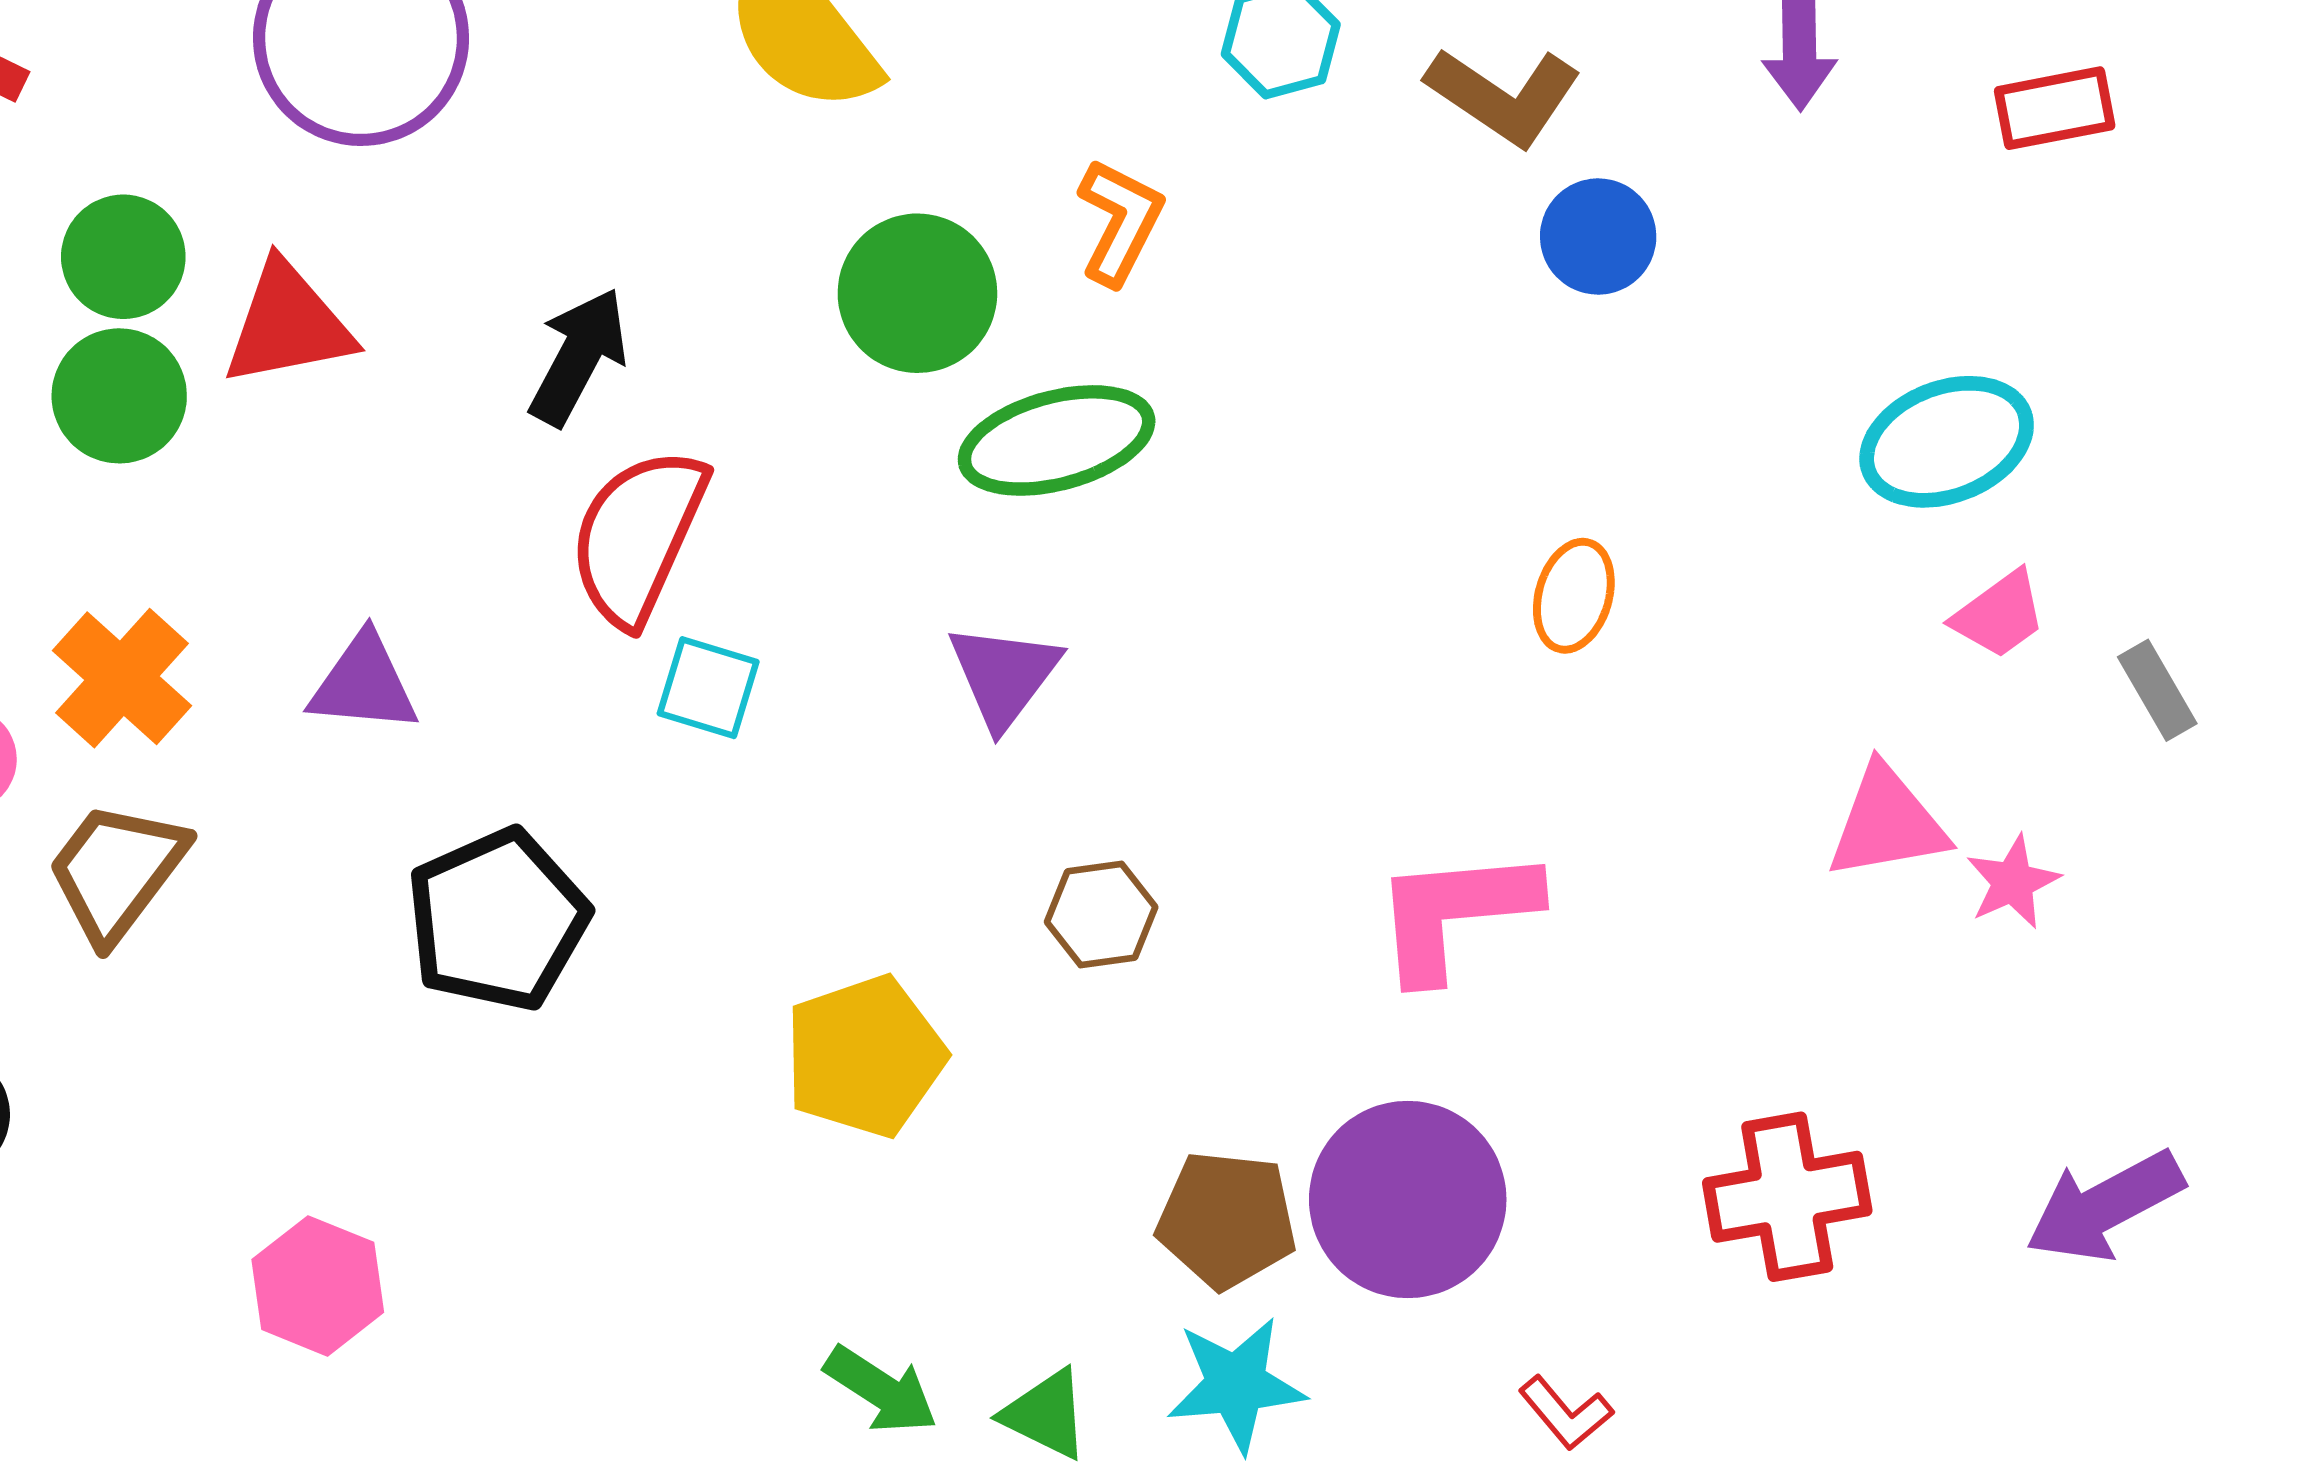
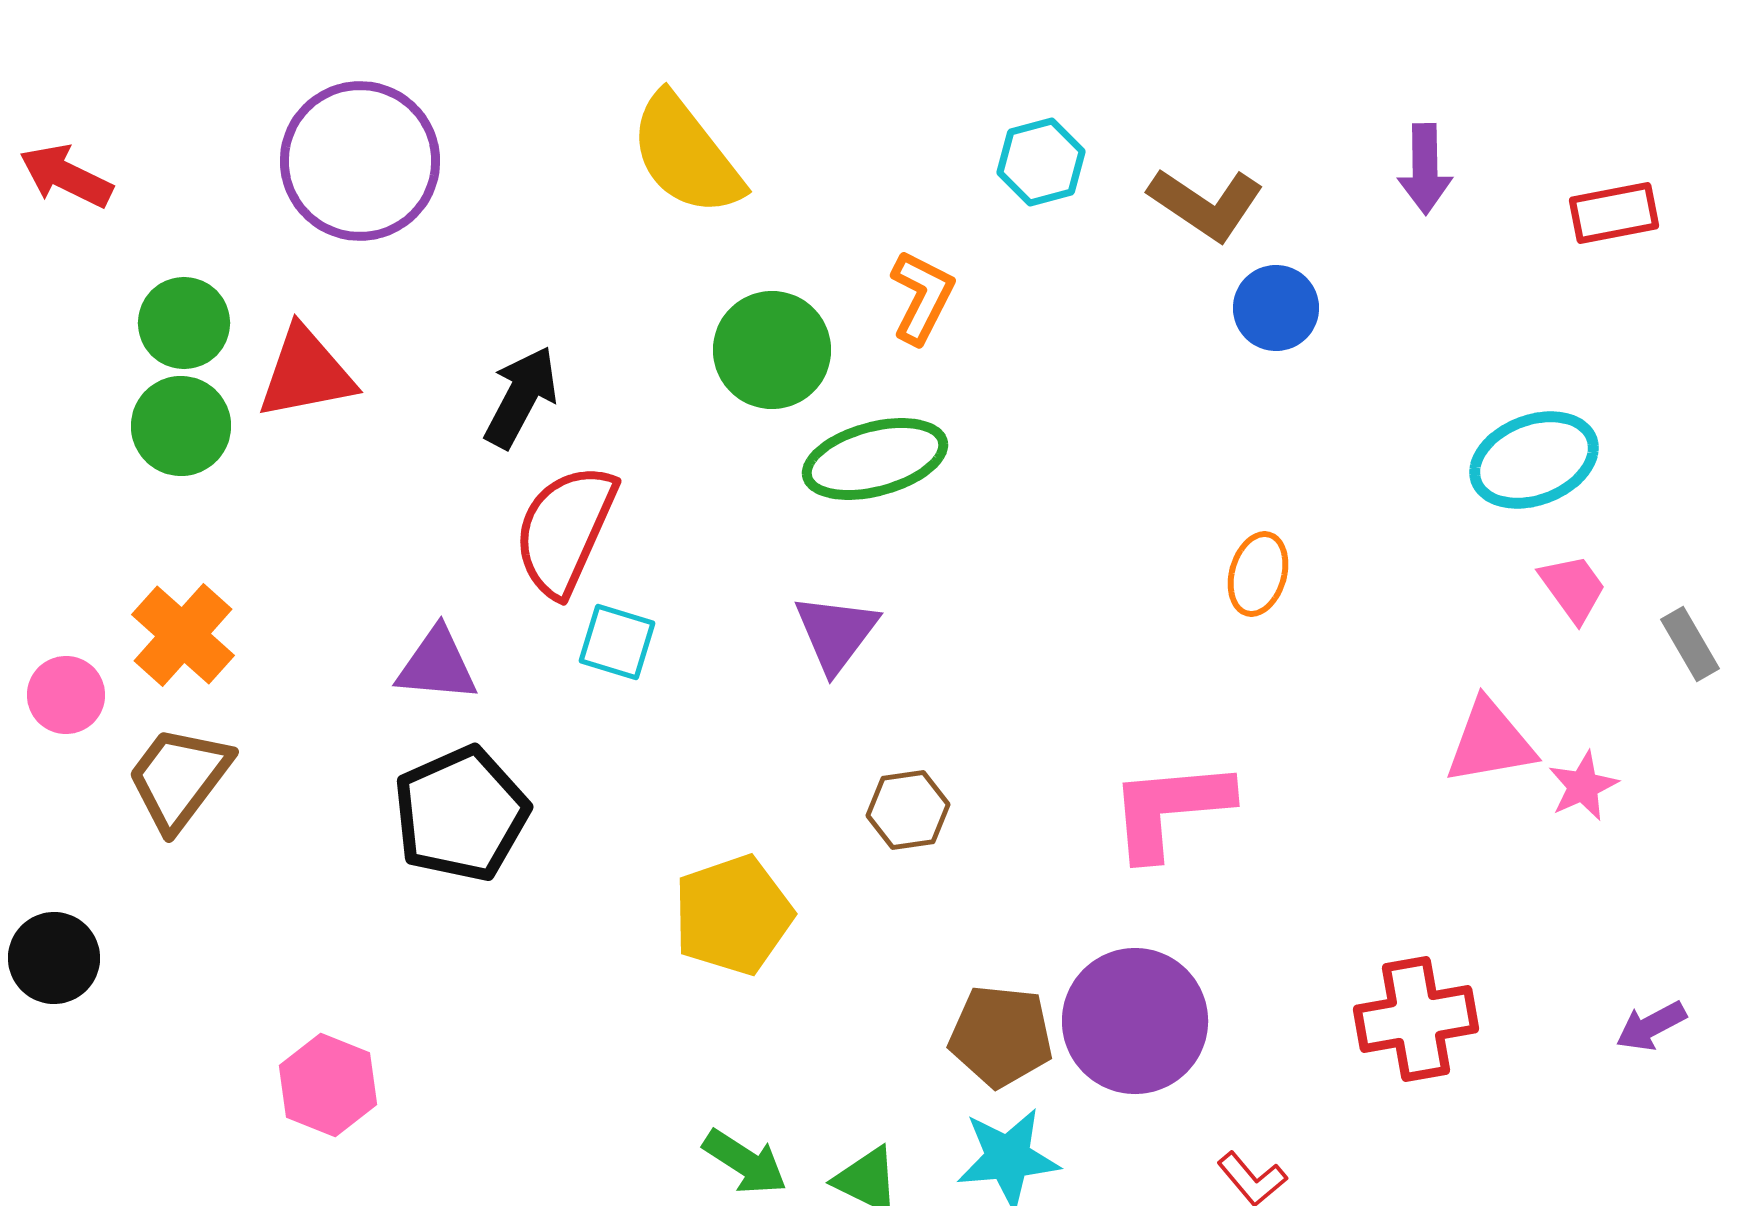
pink trapezoid: (1999, 615) -> (1573, 588), turned -90
purple triangle: (364, 684) -> (437, 665), moved
purple arrow: (2105, 1206) -> (1651, 1026), size x0.6

